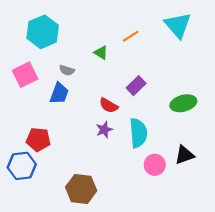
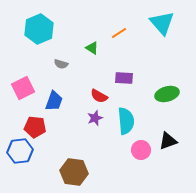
pink square: (25, 75) -> (23, 88), moved
purple rectangle: (136, 86) -> (124, 78), turned 48
blue trapezoid: (59, 93) -> (54, 101), moved

